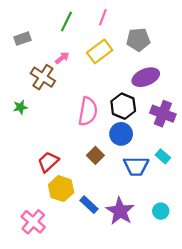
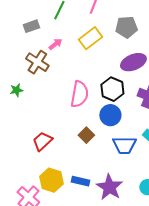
gray rectangle: (22, 39) -> (31, 26), moved
yellow hexagon: (61, 189) -> (51, 180), moved
blue rectangle: (89, 205) -> (80, 181), turned -30

